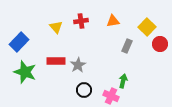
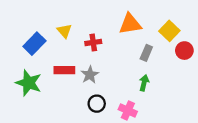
red cross: (81, 21) -> (93, 42), moved
orange triangle: (113, 21) -> (130, 24), size x1.5
blue rectangle: (19, 42) -> (34, 44), moved
green arrow: (123, 81) -> (144, 83), moved

